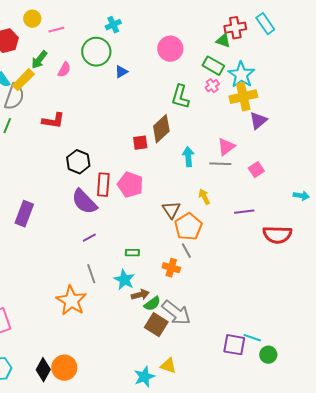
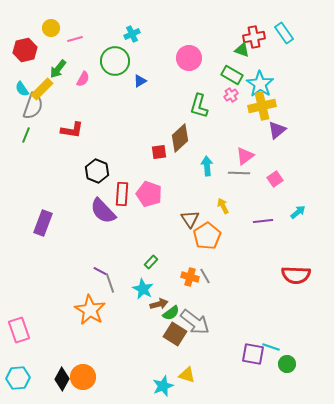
cyan arrow: (301, 196) -> (298, 212), moved, turned -49
red semicircle: (277, 235) -> (296, 275), moved
purple line: (89, 238) -> (100, 271), moved, turned 56
gray line: (186, 251) -> (205, 276), moved
green rectangle: (132, 253) -> (151, 262), turned -48

